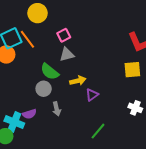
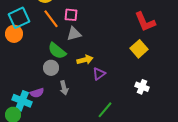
pink square: (64, 35) -> (71, 15), turned 32
orange line: (27, 39) -> (51, 19), moved
yellow square: (132, 70) -> (139, 49), turned -36

